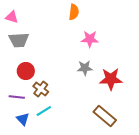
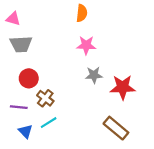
pink star: (90, 39) -> (86, 45), moved

